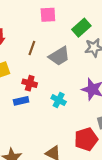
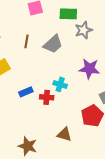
green rectangle: (81, 28) -> (68, 14), turned 54
red cross: (30, 83) -> (47, 97), moved

